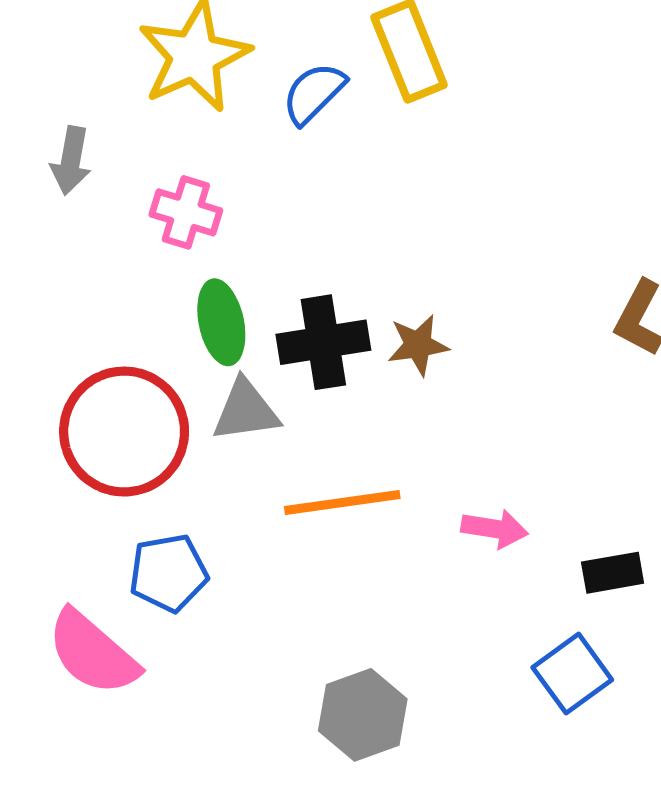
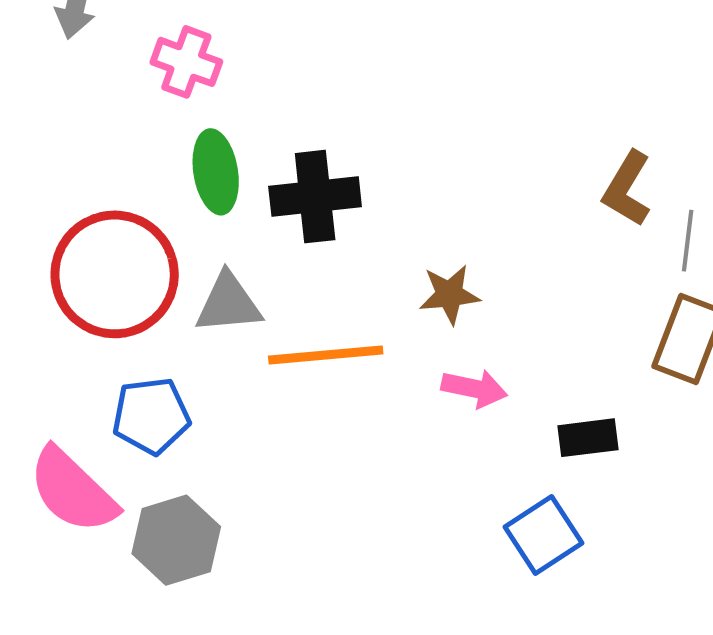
brown star: (418, 345) -> (450, 295), moved
gray triangle: (246, 411) -> (228, 303), moved
gray hexagon: (363, 715) -> (176, 540), moved

